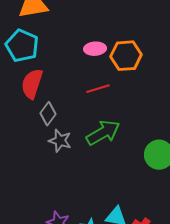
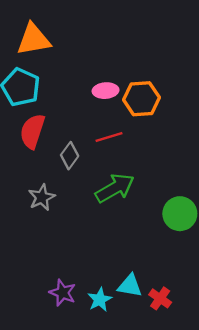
gray diamond: (48, 114) -> (70, 156), moved
gray star: (60, 141) -> (42, 197), moved, turned 30

